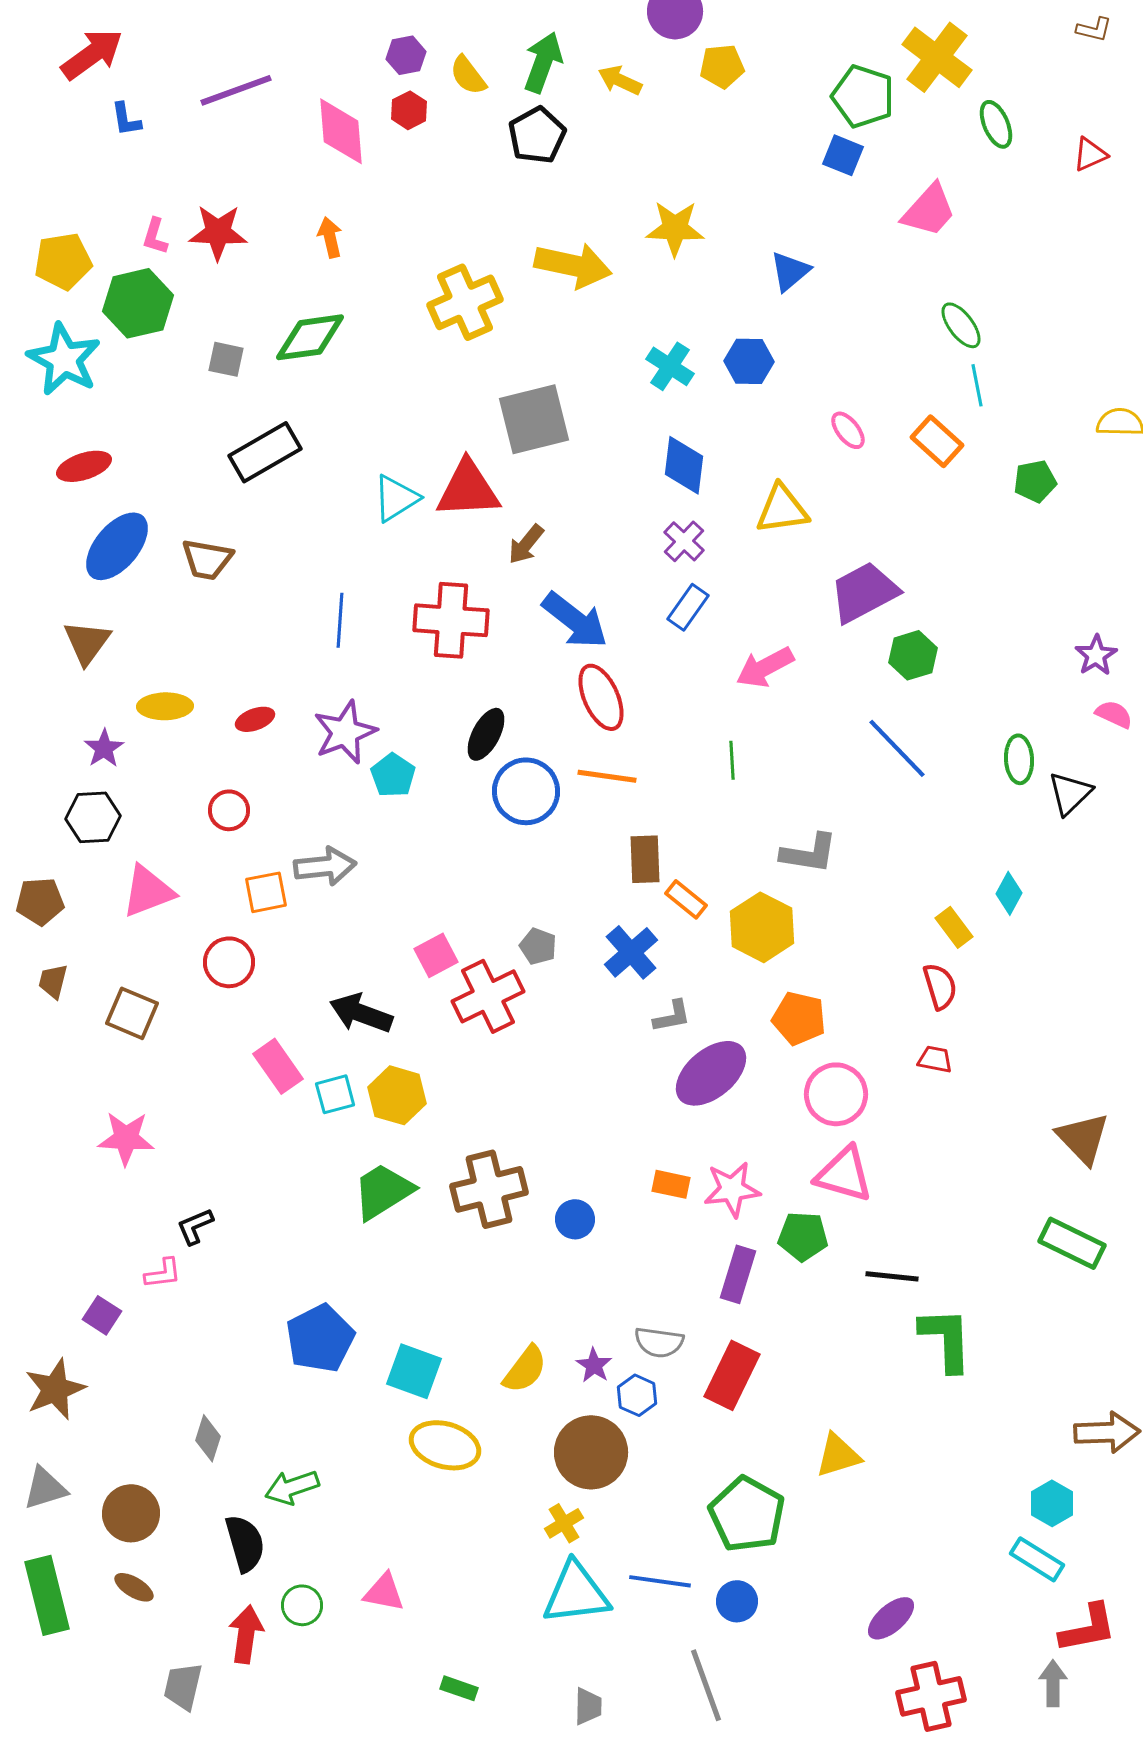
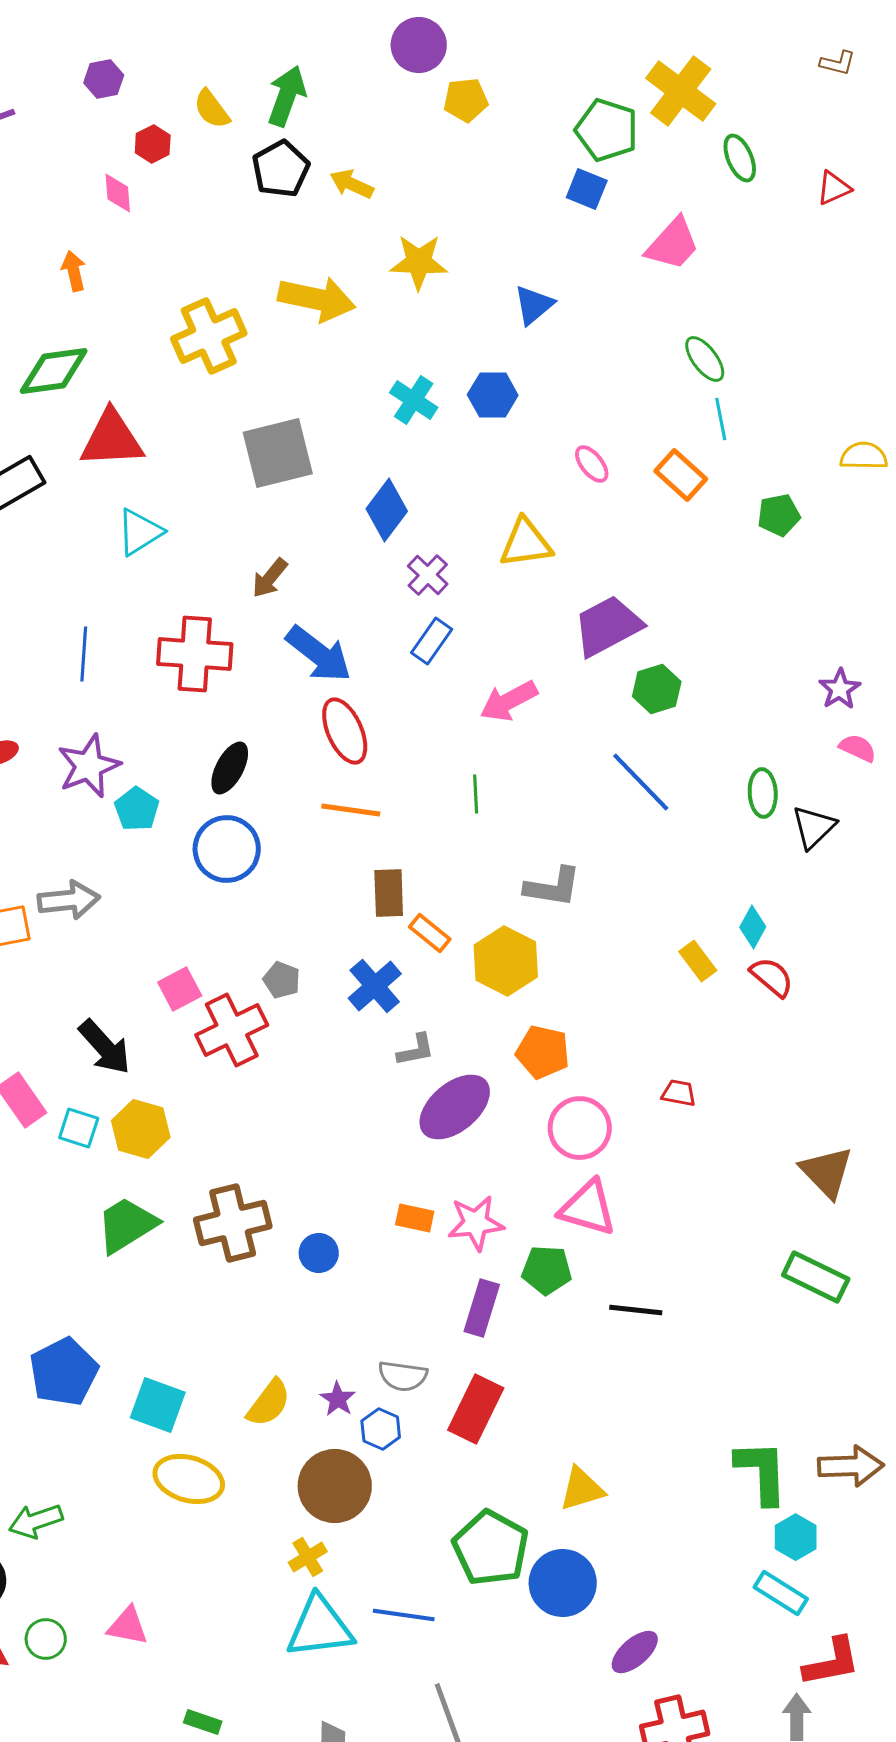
purple hexagon: (406, 55) -> (104, 79), moved
yellow arrow: (620, 80) -> (352, 184), moved
pink diamond: (341, 131) -> (118, 193), moved, size x0.6
blue diamond: (684, 465) -> (387, 510), moved, turned 30
red triangle: (468, 489) -> (112, 439), moved
blue circle: (526, 791) -> (227, 849), moved
red semicircle: (940, 986) -> (772, 977), moved, turned -33
black arrow: (361, 1013) -> (105, 1047), turned -152
cyan square: (335, 1094) -> (79, 1128), turned 33
green L-shape: (946, 1339) -> (762, 1472), moved
blue circle: (737, 1601) -> (563, 1583), moved, size x1.6

